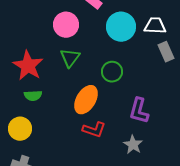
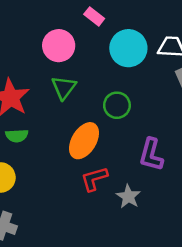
red L-shape: (94, 130) -> (94, 179), turned 145
gray star: (133, 145) -> (128, 196), moved

